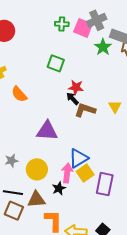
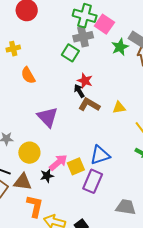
gray cross: (97, 20) -> (83, 37), moved
green cross: (62, 24) -> (85, 16), size x1.6
yellow triangle: (115, 107) -> (119, 108), turned 40
purple triangle: (47, 131) -> (48, 117), turned 30
blue triangle: (78, 158) -> (100, 155), moved
pink arrow: (67, 173) -> (58, 162), turned 30

